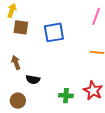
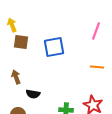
yellow arrow: (12, 10) -> (12, 25), turned -40

